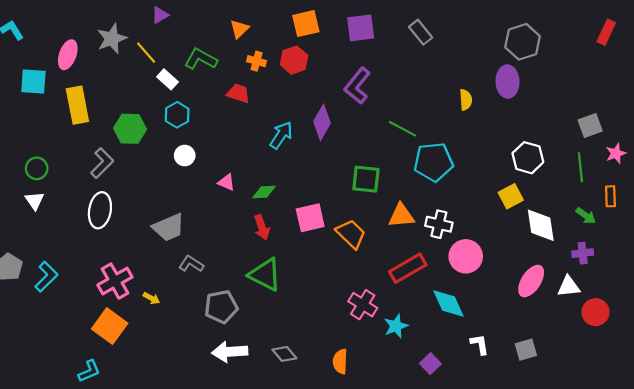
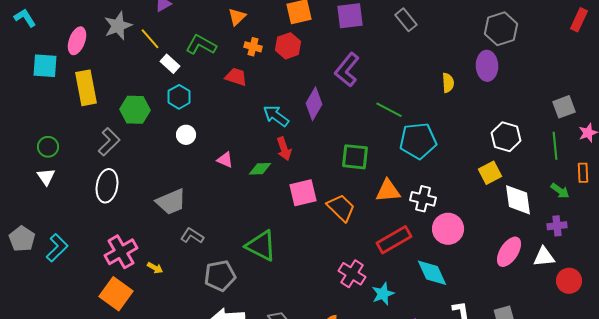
cyan arrow: (281, 135) -> (276, 116), turned -88
red arrow: (262, 227) -> (284, 149), moved

